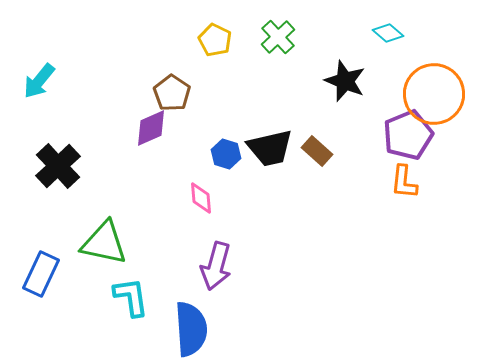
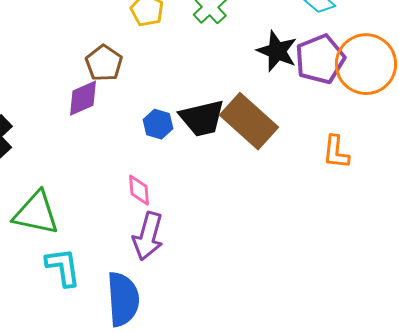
purple pentagon: (408, 135) -> (320, 59), moved
brown rectangle: (317, 151) -> (249, 121), size x1.8
pink diamond: (201, 198) -> (139, 190), moved

